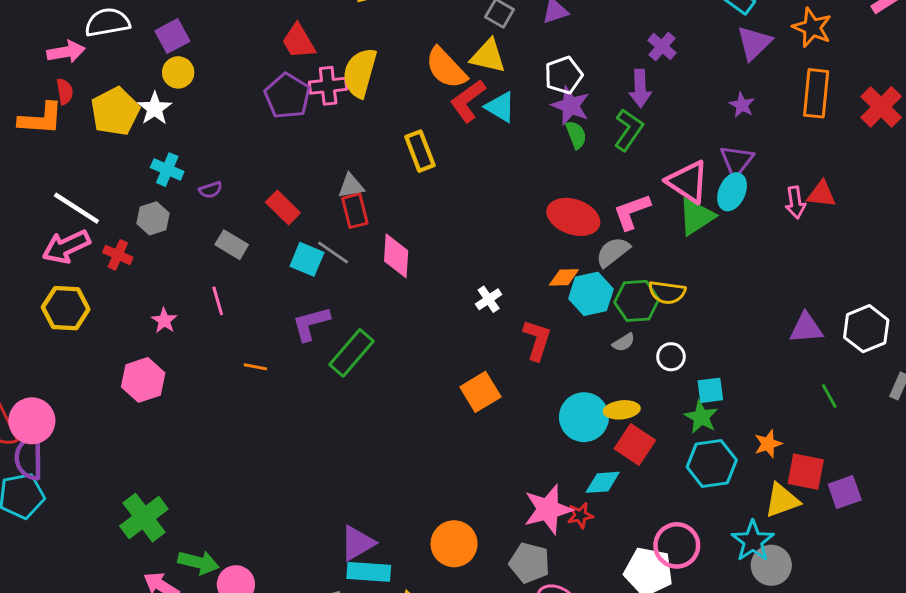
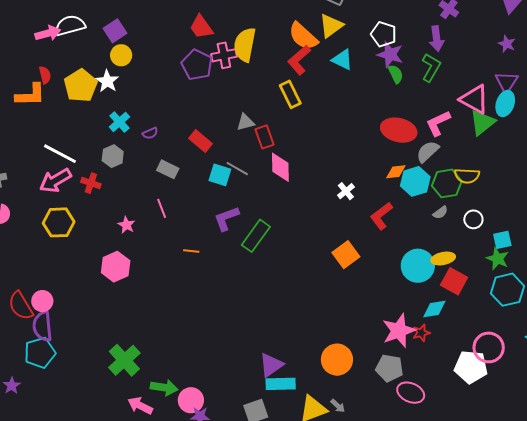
pink arrow: (66, 52) -> (48, 33), moved
yellow triangle: (488, 56) -> (331, 26), turned -44
white pentagon: (563, 75) -> (384, 34), turned -30
red L-shape: (468, 101) -> (299, 60), moved
cyan cross: (167, 170) -> (119, 122), turned 30
red rectangle: (355, 211) -> (264, 137), moved
red L-shape: (537, 340) -> (381, 216), turned -140
pink circle: (32, 421) -> (42, 301), size x0.7

